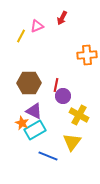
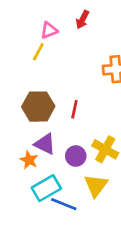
yellow line: (21, 36) -> (38, 52), moved
purple circle: (63, 96) -> (76, 156), moved
cyan rectangle: (35, 130) -> (46, 188), moved

